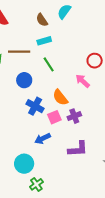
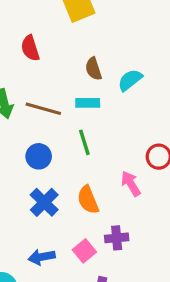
cyan semicircle: (64, 12) -> (130, 80), moved
purple cross: (74, 116) -> (117, 238), moved
pink square: (54, 117) -> (84, 251), moved, turned -32

